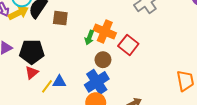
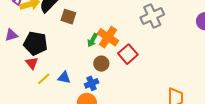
red triangle: (32, 73) -> (32, 63), turned -40
blue triangle: (59, 82) -> (64, 78), moved
blue cross: (97, 82) -> (92, 83), size x0.6

